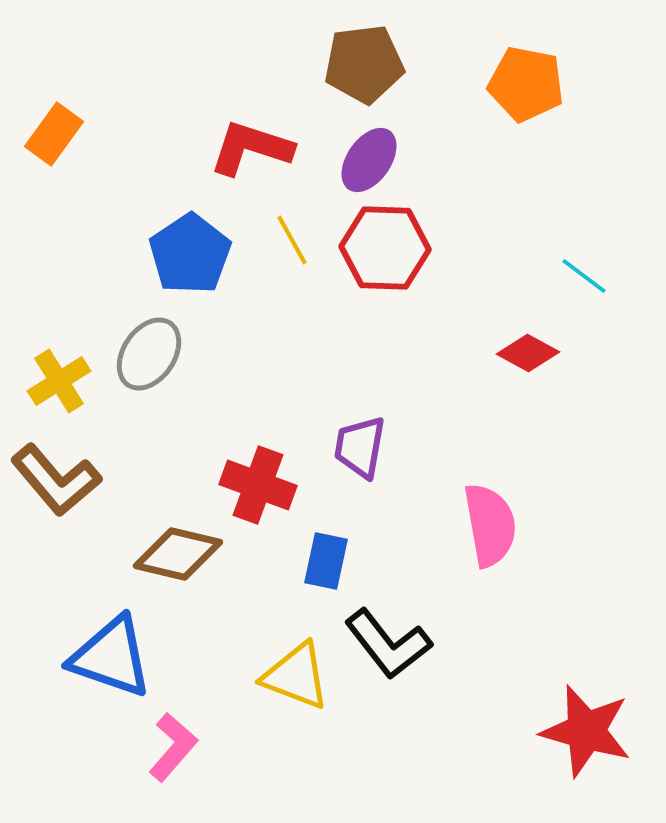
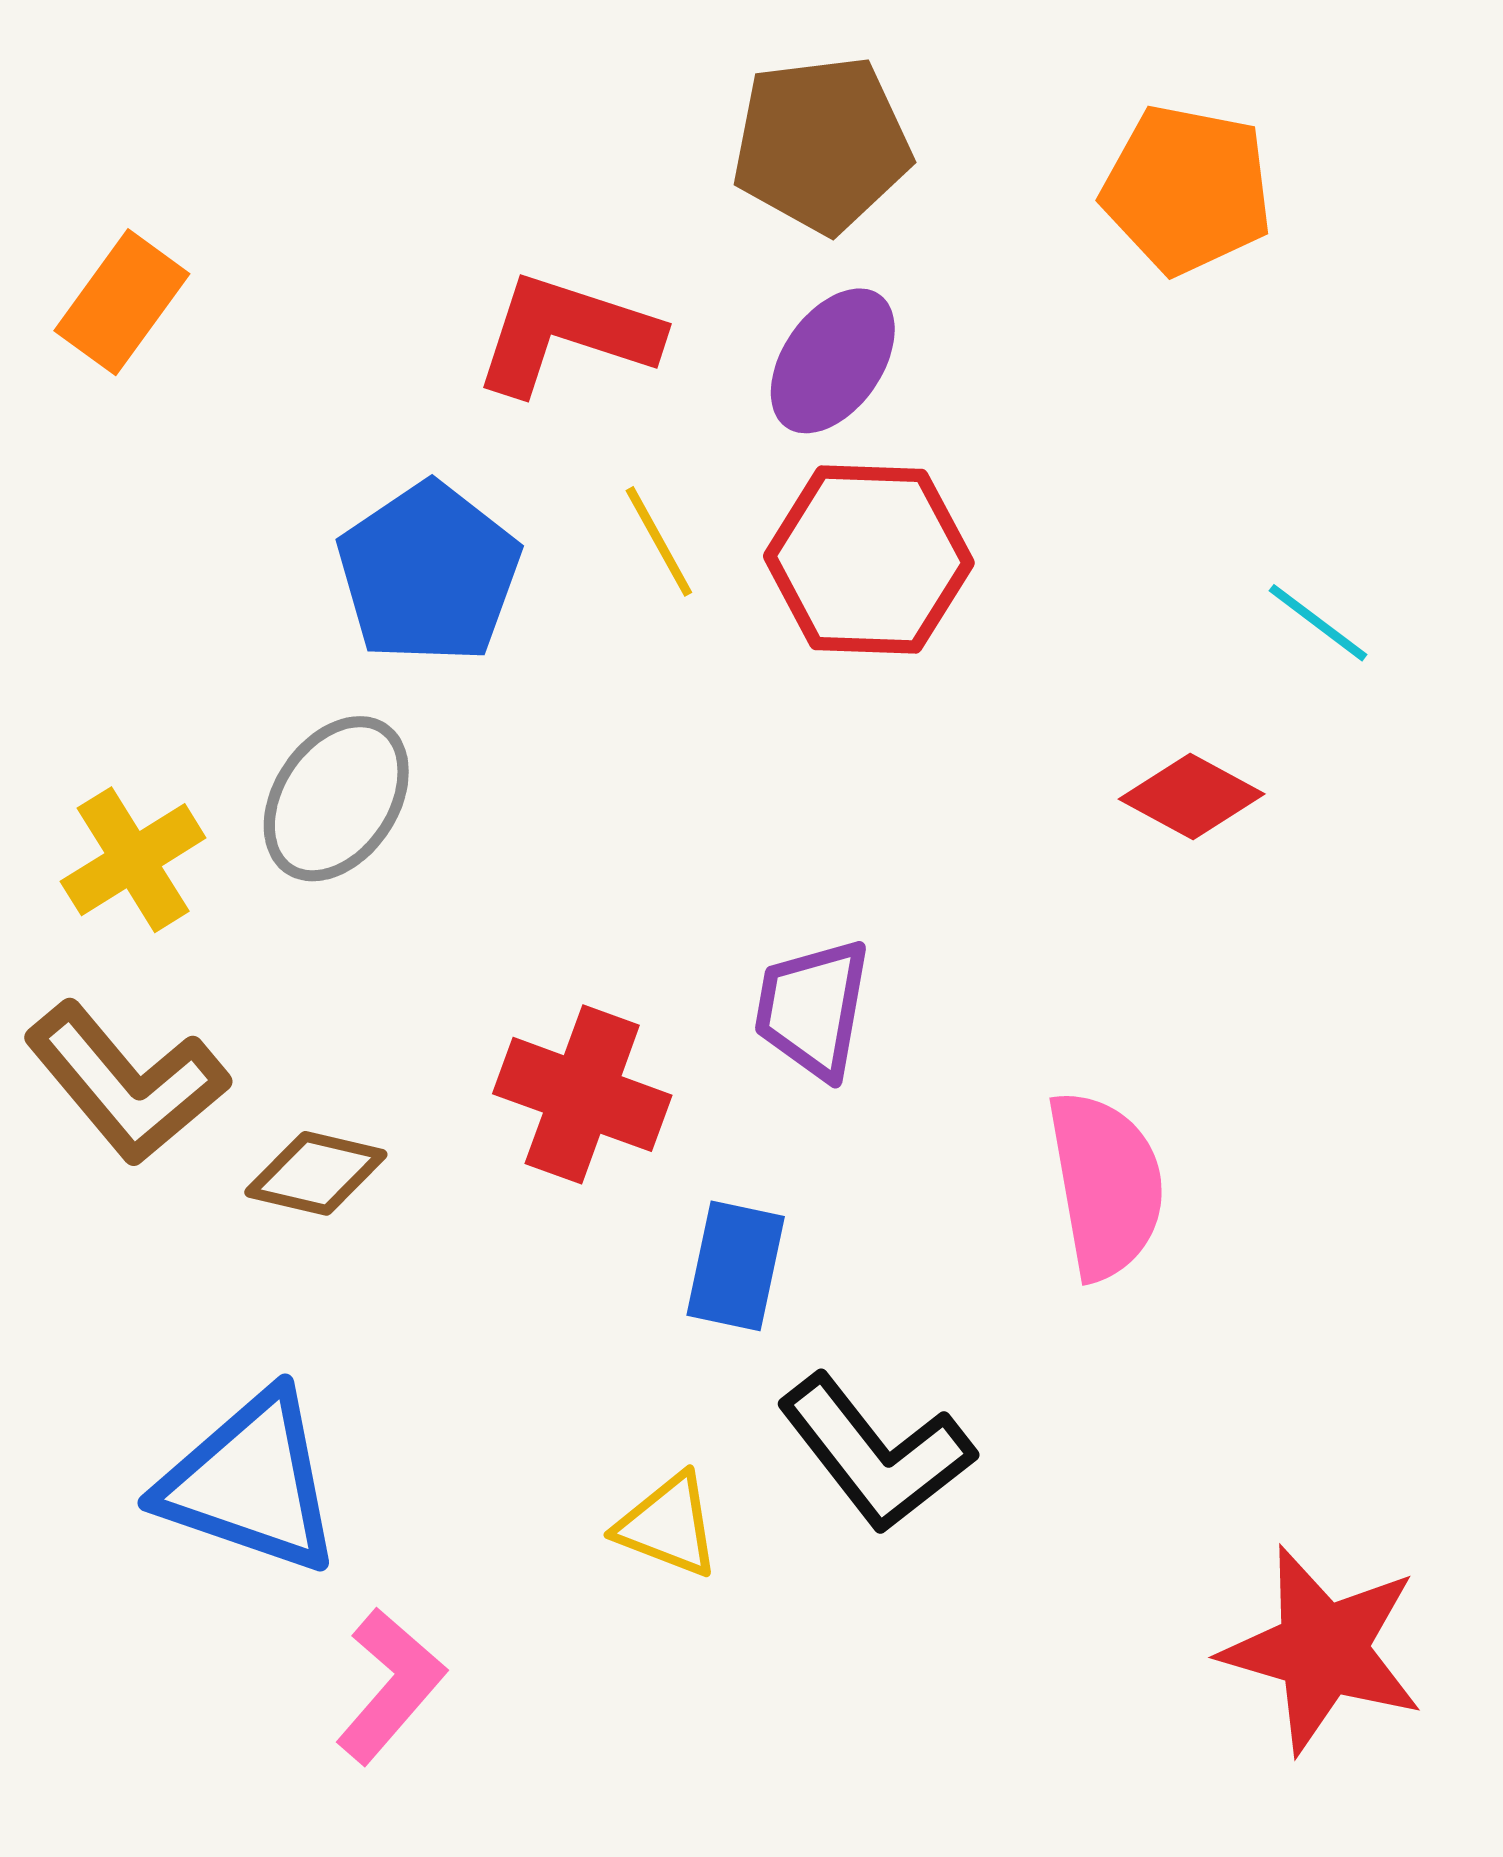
brown diamond: (178, 554) -> (316, 1173), moved, size x0.7
yellow triangle: (296, 676) -> (668, 1525), size x0.7

